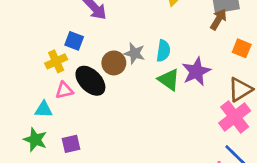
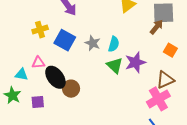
blue square: (74, 41) -> (65, 40), moved, size x1.5
yellow cross: (56, 61) -> (40, 30), moved
brown circle: (114, 63) -> (71, 89), moved
black ellipse: (90, 81) -> (55, 77), moved

